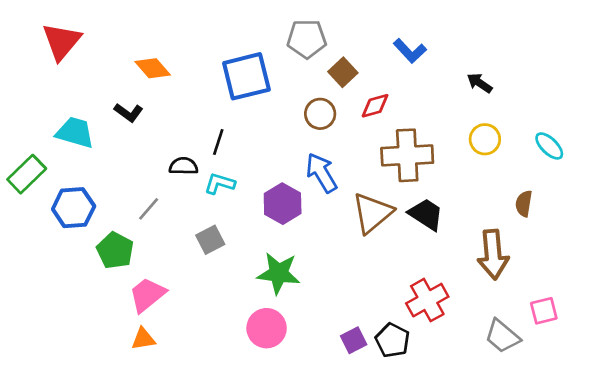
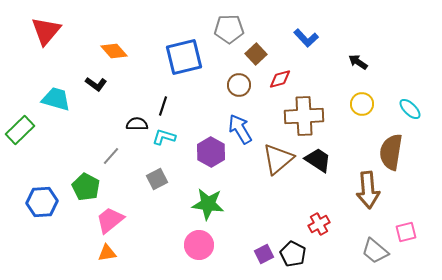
brown semicircle: (524, 204) -> (391, 152), size x1.8
blue hexagon: (74, 208) -> (42, 202), moved
red cross: (427, 300) -> (319, 224), size x0.7

